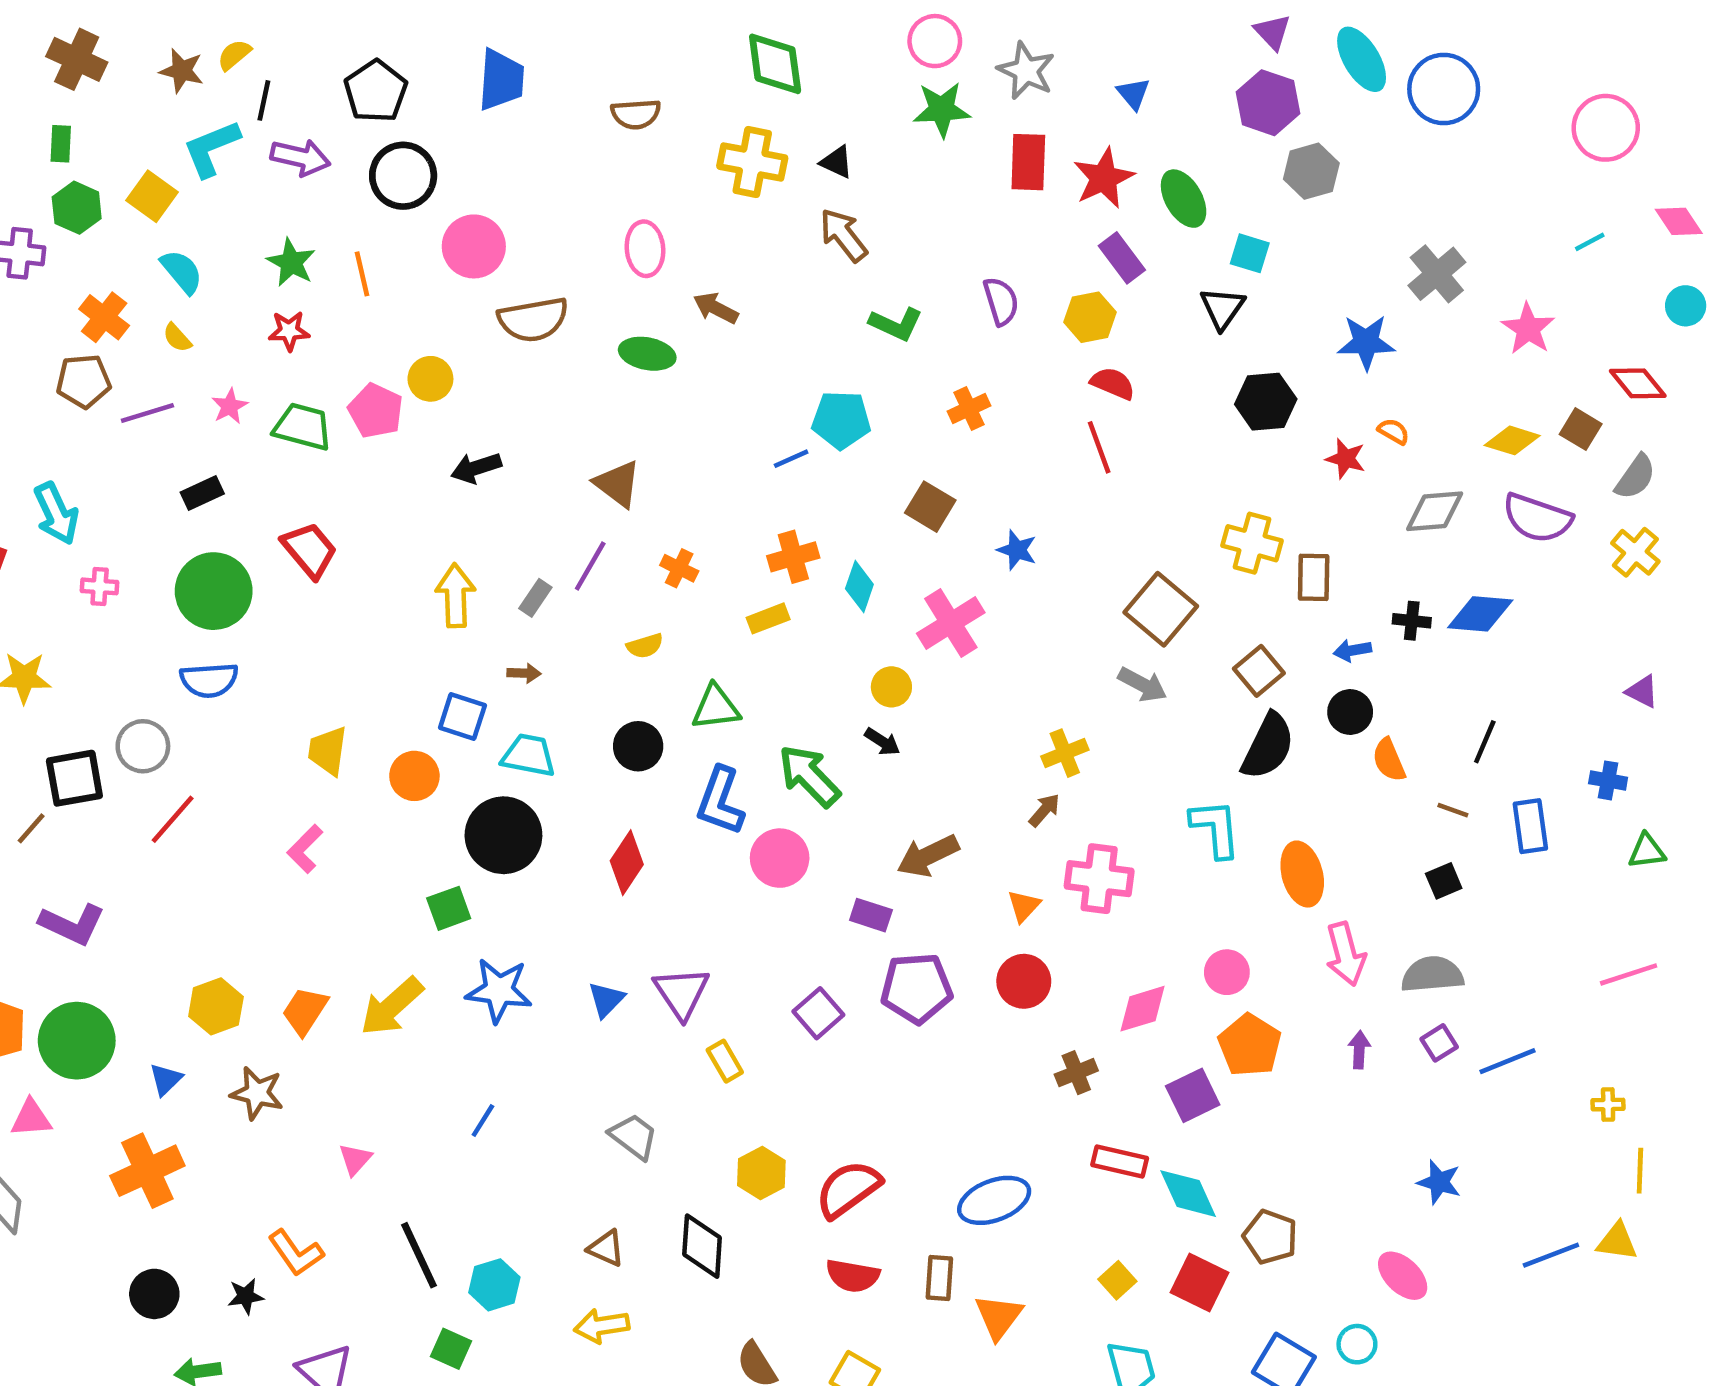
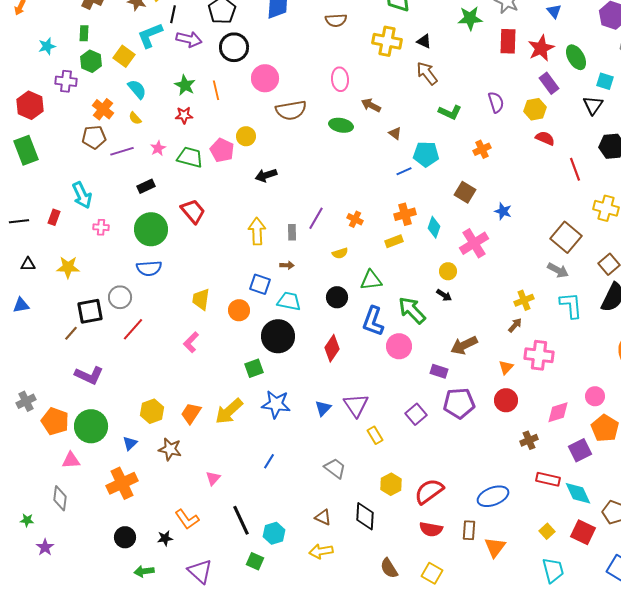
red line: (1099, 447) -> (575, 169), moved
brown triangle: (618, 484) -> (395, 133), moved, size x0.6
gray rectangle: (535, 598) -> (292, 232), turned -35
cyan L-shape: (1215, 828) -> (571, 305), moved

